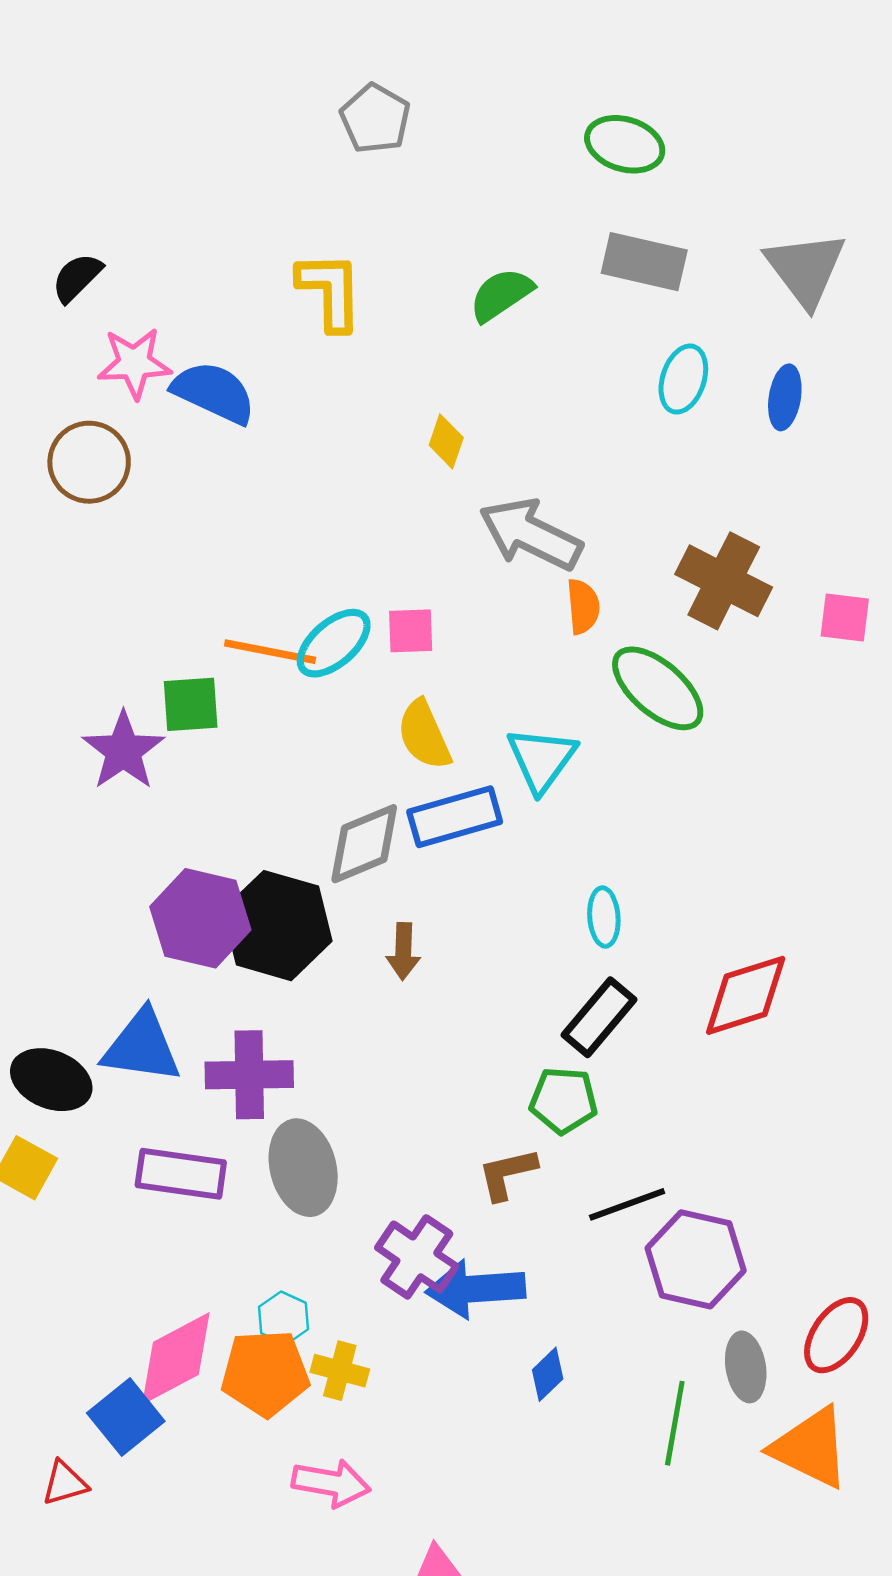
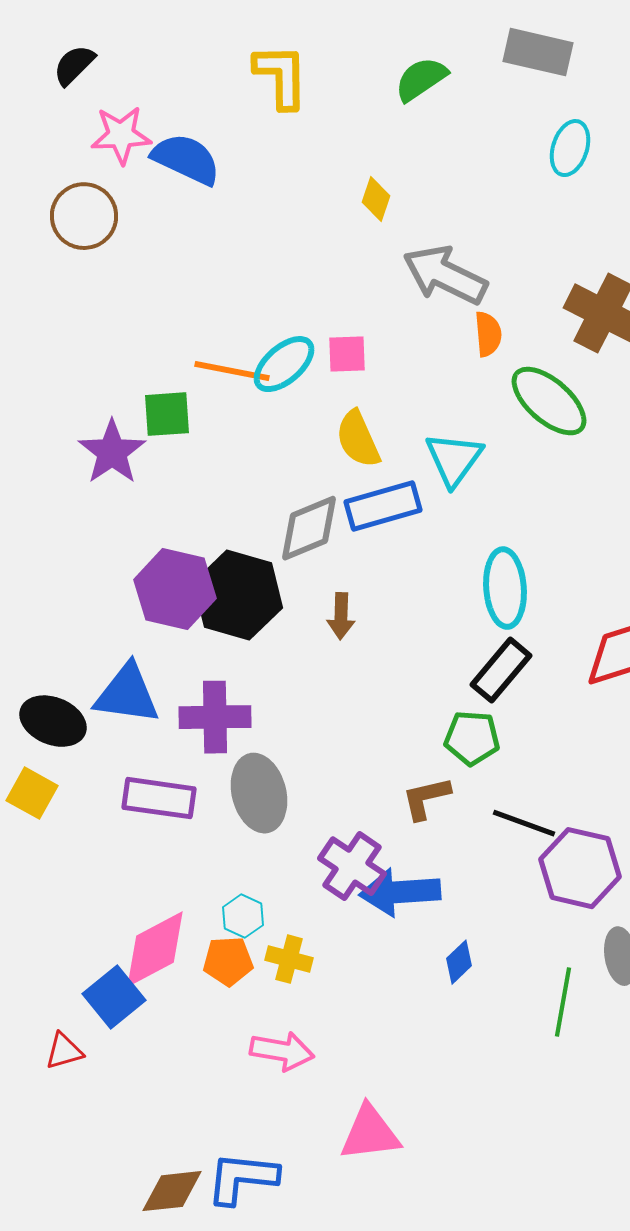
cyan ellipse: (604, 917) -> (505, 588), size x1.6
black line: (627, 1204) -> (524, 823), turned 40
orange pentagon: (265, 1373) -> (228, 961), size x0.7

